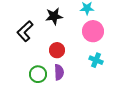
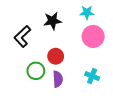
cyan cross: (96, 60) -> (92, 76), moved
green circle: (38, 74) -> (36, 71), moved

